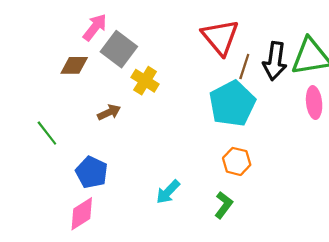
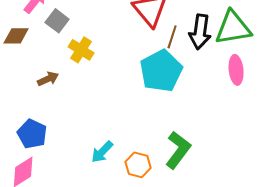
gray square: (119, 49) -> (57, 21), size x0.7
orange hexagon: (237, 161) -> (138, 165), moved
green L-shape: (224, 205) -> (178, 150), moved, size x1.5

